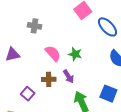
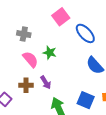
gray cross: (35, 26) -> (24, 34), moved
green star: (75, 54) -> (50, 53), moved

